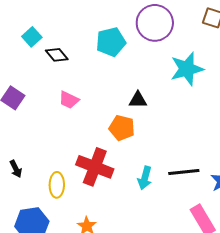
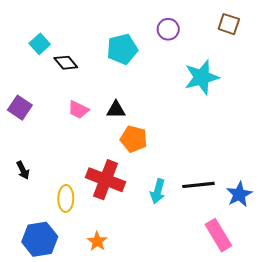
purple circle: (155, 23) -> (168, 29), size x0.6
black triangle: (138, 100) -> (116, 110), moved
black arrow: (16, 169) -> (23, 170), moved

